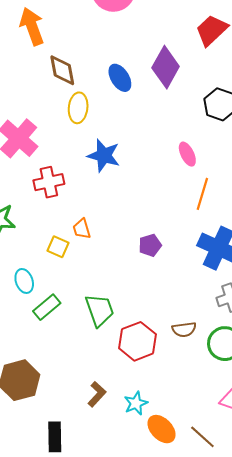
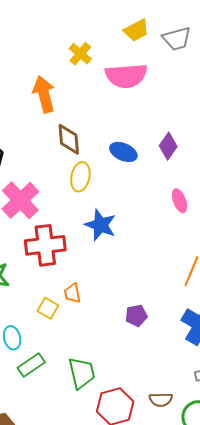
purple diamond: (166, 67) -> (168, 146), size x0.7
blue ellipse: (120, 78) -> (123, 152), turned -40
pink ellipse: (187, 154) -> (180, 201), moved
red cross: (49, 182) -> (45, 245), size x1.4

